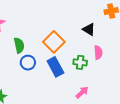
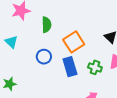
green semicircle: (19, 45) -> (47, 25), moved

